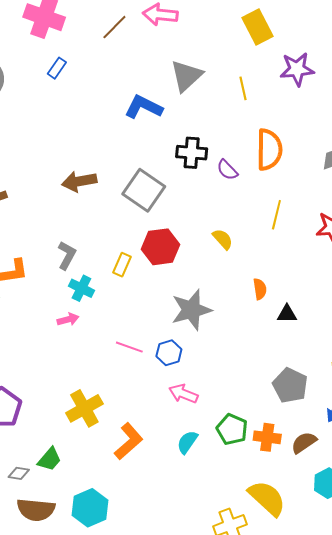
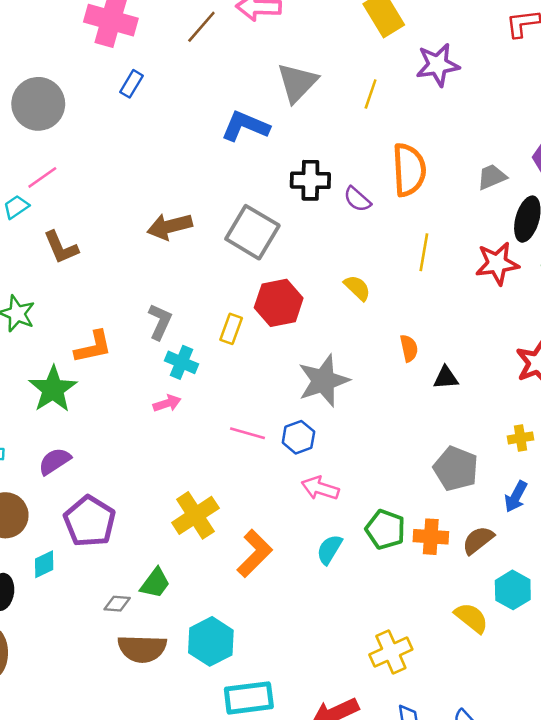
yellow line: (243, 88) -> (371, 94), turned 35
yellow semicircle: (267, 498) -> (471, 618), moved, size x0.7

